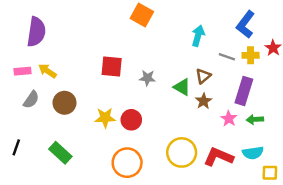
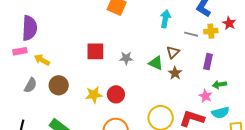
pink rectangle: (22, 71) -> (20, 51), moved
purple rectangle: (244, 91) -> (208, 62), size x0.7
pink star: (229, 119) -> (206, 96), moved

